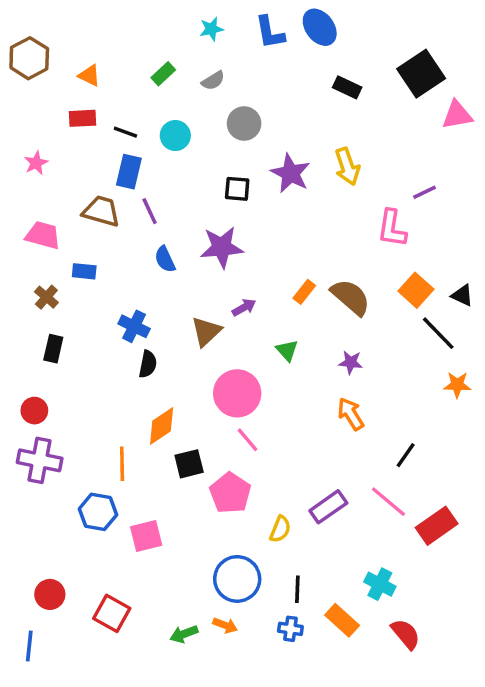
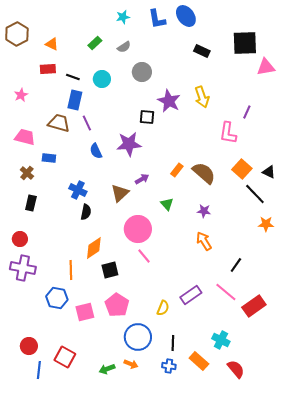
black square: (421, 74) -> (245, 43), turned 32
black square: (237, 189) -> (147, 117), moved
purple line: (425, 192) -> (247, 112), turned -40
pink pentagon: (230, 493) -> (117, 305), moved
blue line: (29, 646) -> (39, 370), moved

